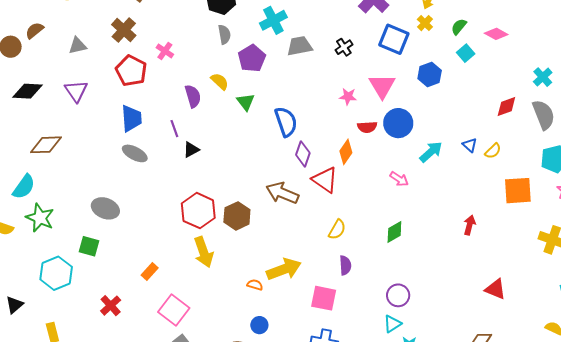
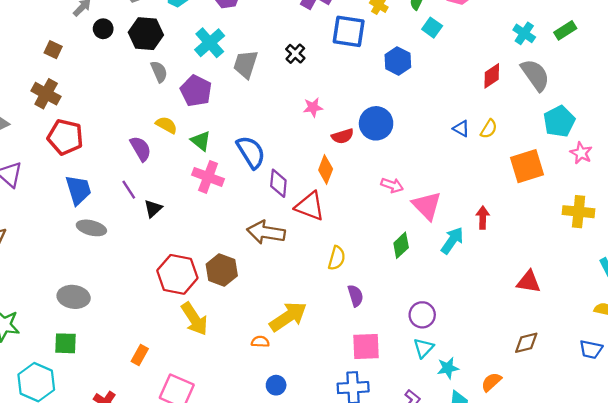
gray trapezoid: (300, 46) -> (246, 64), turned -48
pink cross: (165, 51) -> (208, 177), moved, size x1.5
pink triangle: (382, 86) -> (427, 206), moved
cyan arrow: (431, 152) -> (452, 240), moved
pink square: (324, 298) -> (366, 346), moved

